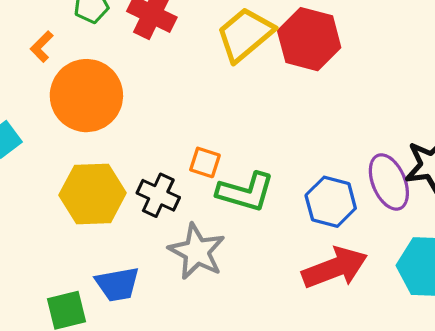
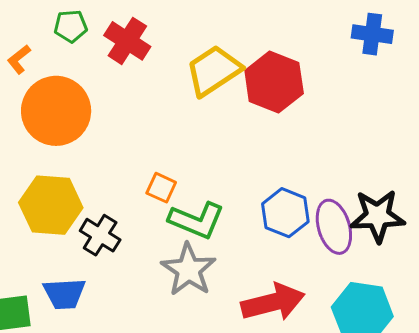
black cross: (158, 195) -> (100, 235), moved
blue hexagon: (331, 202) -> (285, 213), moved
gray star: (197, 252) -> (189, 270), moved

